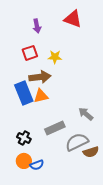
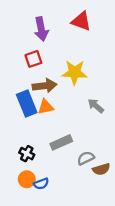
purple arrow: (37, 26) -> (41, 29), size x1.5
yellow star: (55, 57) -> (75, 72), moved, size x1.6
gray arrow: (86, 114) -> (96, 106), moved
gray semicircle: (77, 142) -> (86, 158), size x0.7

